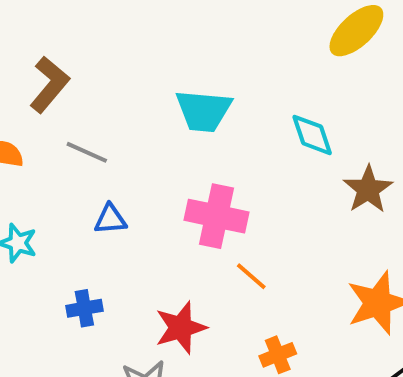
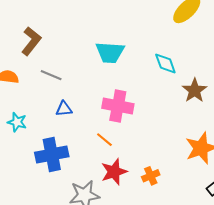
orange line: (251, 276) -> (104, 140), moved
blue cross: (84, 308) -> (52, 155), size x1.8
red star: (181, 328) -> (114, 172), moved

